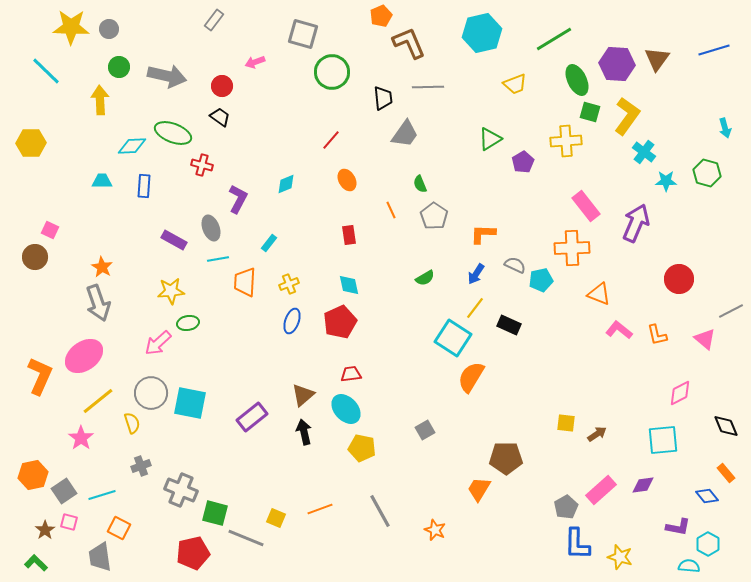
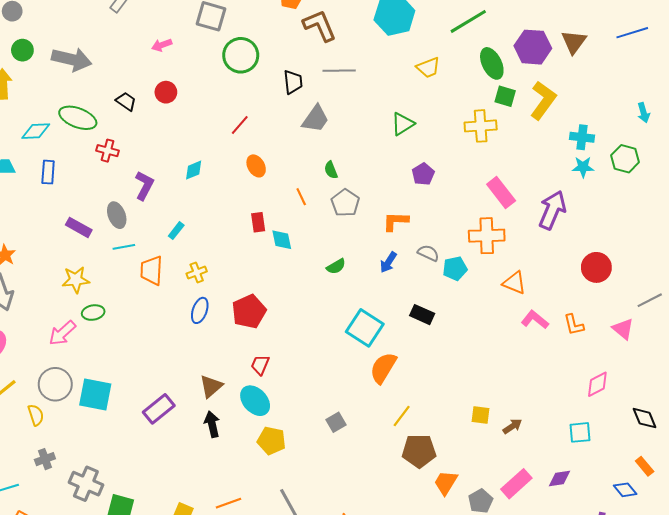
red circle: (222, 86) -> (166, 92), moved
cyan cross: (644, 152) -> (582, 137), moved, turned -30
purple pentagon: (523, 162) -> (423, 174), moved
cyan diamond: (349, 285) -> (282, 240), moved
yellow line: (475, 308) -> (402, 416), moved
red trapezoid: (351, 374) -> (260, 365), turned -60
cyan square: (663, 440) -> (580, 432), size x0.7
orange trapezoid: (479, 489) -> (446, 483), moved

